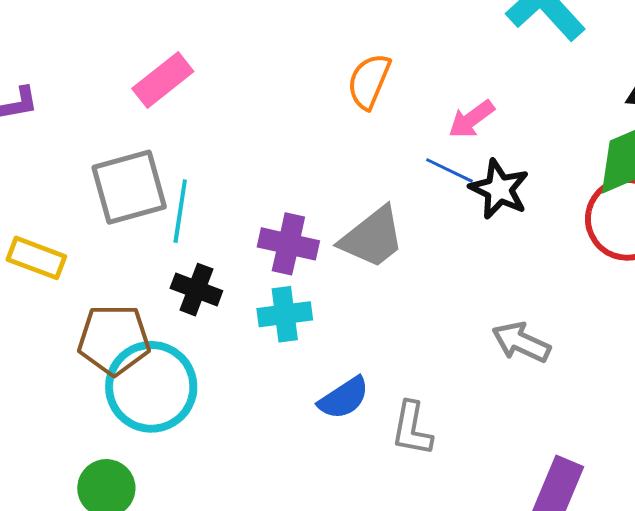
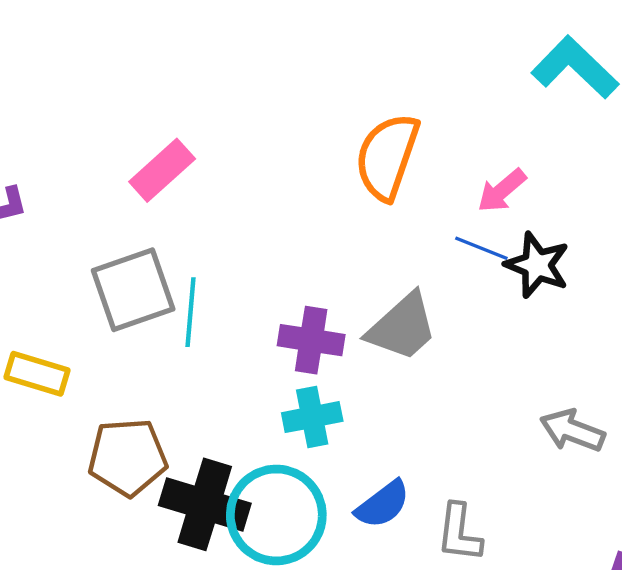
orange semicircle: (369, 81) -> (387, 157), size x1.4
black cross: (196, 290) -> (205, 504), moved, size x1.6
cyan circle: (151, 387) -> (276, 515), moved

